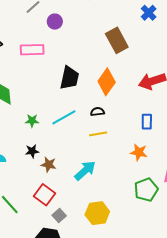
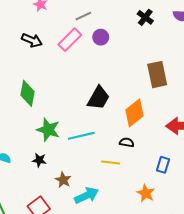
pink rectangle: (32, 50) -> (70, 40), moved, turned -60
black semicircle: (97, 112) -> (127, 142), moved
green star: (32, 121) -> (48, 130), size x1.6
brown star: (49, 165) -> (63, 180), moved

